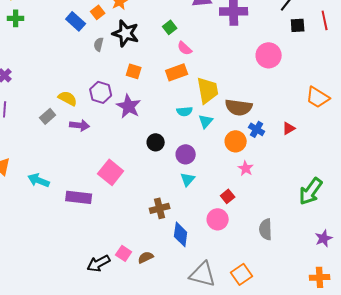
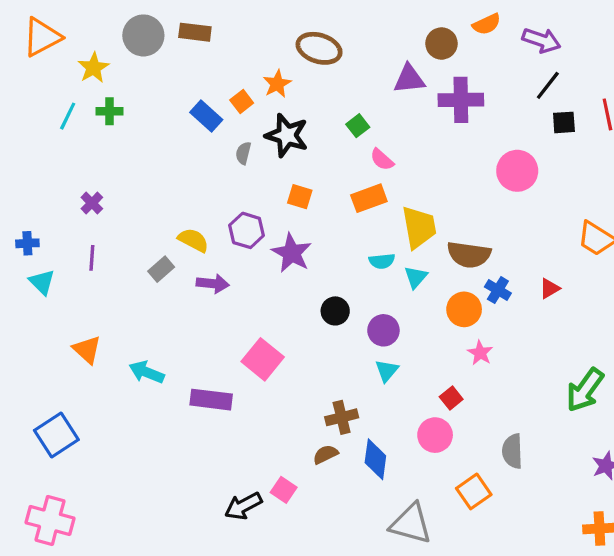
brown semicircle: (146, 257) -> (325, 454), moved
orange square: (242, 274) -> (474, 491), moved

